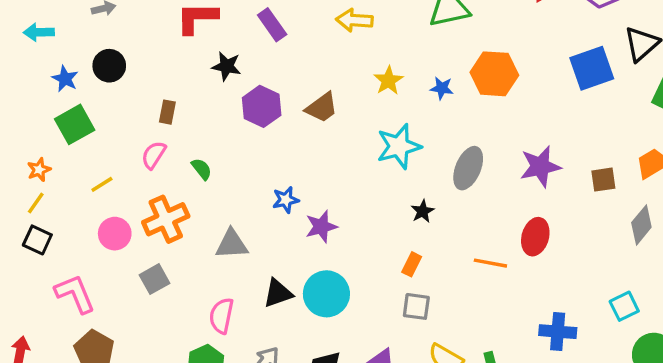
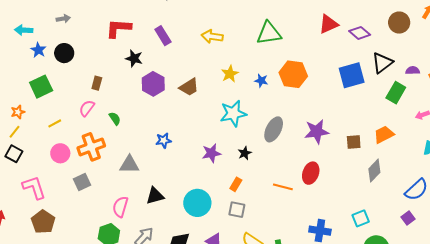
blue star: (65, 79) -> (38, 50), moved
purple star: (321, 227) -> (211, 153), moved
cyan circle: (326, 294) -> (197, 203), moved

